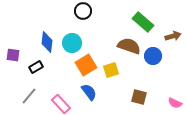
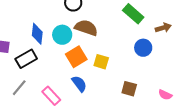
brown semicircle: (129, 46) -> (86, 28), moved
black rectangle: (36, 67) -> (26, 59), size x1.5
yellow square: (111, 70) -> (101, 62), turned 35

